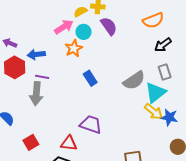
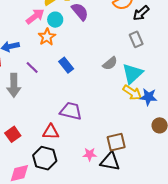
black arrow: (163, 45) -> (141, 13), moved
gray rectangle: (165, 72) -> (136, 39), moved
purple line: (42, 77) -> (32, 68), moved, turned 40
gray semicircle: (134, 80) -> (110, 63), size x0.7

